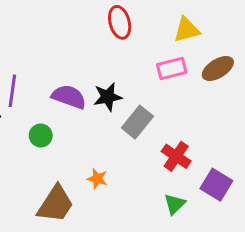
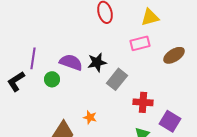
brown ellipse: (218, 68) -> (174, 55), moved
green circle: (41, 135) -> (52, 79), moved
red cross: (176, 156) -> (143, 102), turned -30

